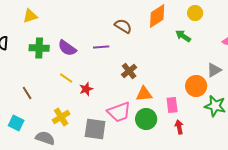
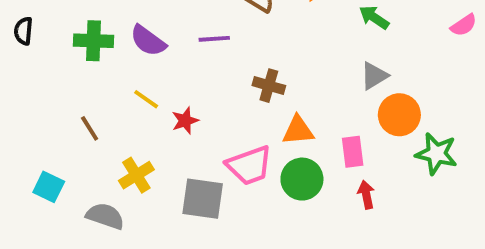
gray triangle: (214, 70) -> (374, 76), moved
brown cross: (129, 71) -> (269, 86), turned -35
brown line: (27, 93) -> (90, 128), moved

